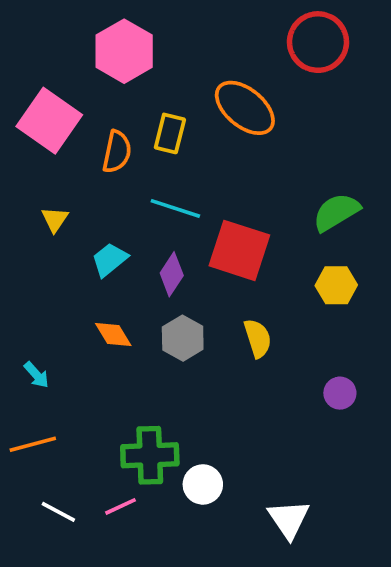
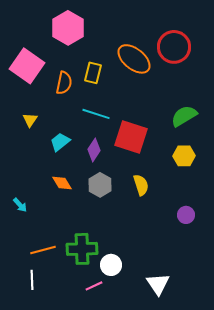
red circle: (318, 42) -> (174, 47), moved
orange line: (33, 444) -> (43, 250), moved
pink line: (121, 506) -> (94, 286), moved
white line: (58, 512) -> (32, 280), turned 60

